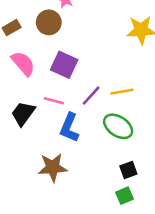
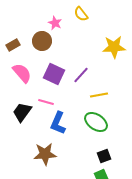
purple line: (91, 96) -> (81, 75), moved

